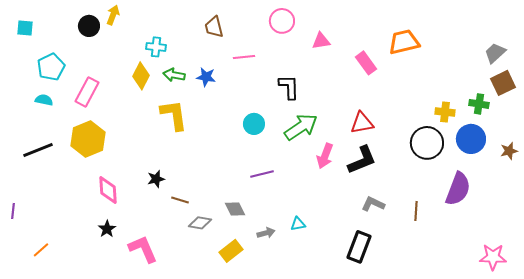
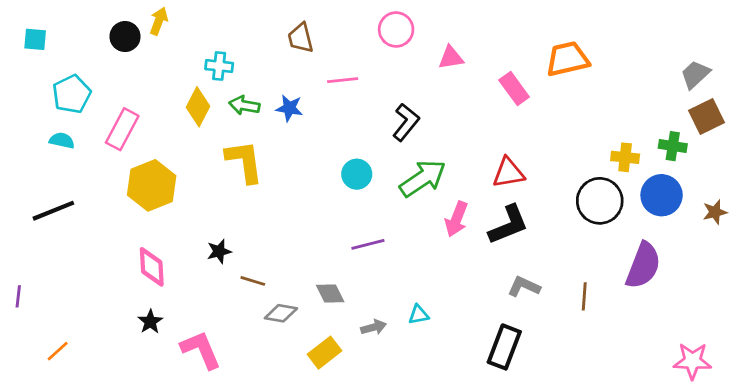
black L-shape: (289, 87) -> (406, 122), turned 40
yellow hexagon: (88, 139) -> (152, 185), moved

